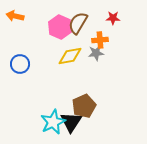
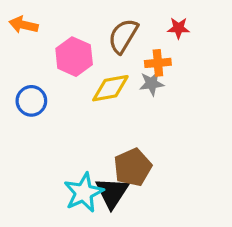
pink hexagon: (60, 27) -> (74, 57), moved

